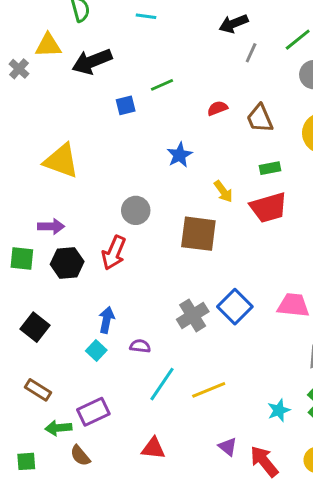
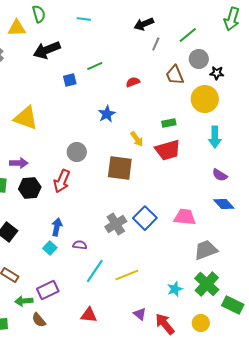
yellow triangle: (48, 45) -> (17, 28), moved
brown trapezoid: (260, 118) -> (175, 75), moved

